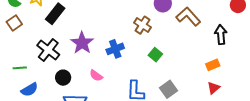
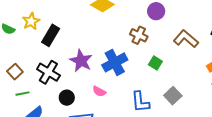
brown L-shape: (188, 17) -> (186, 39), moved
brown square: (14, 23) -> (15, 72), moved
blue cross: (115, 49) -> (115, 62), size x1.4

